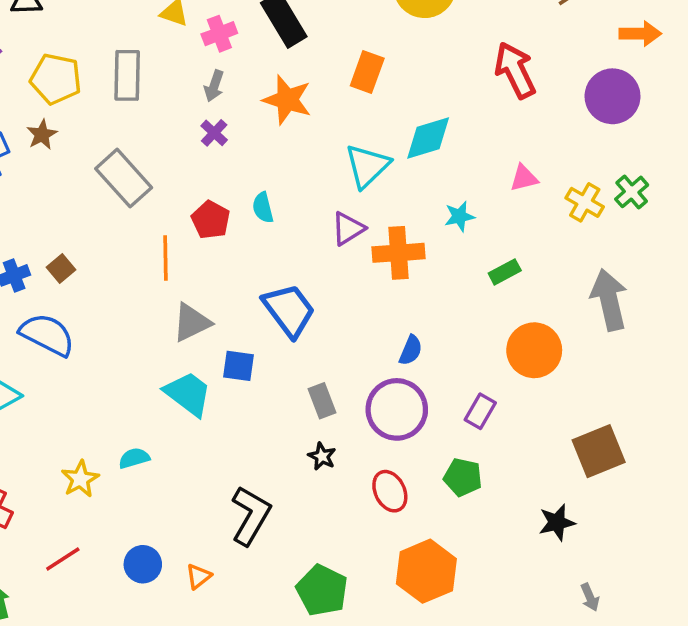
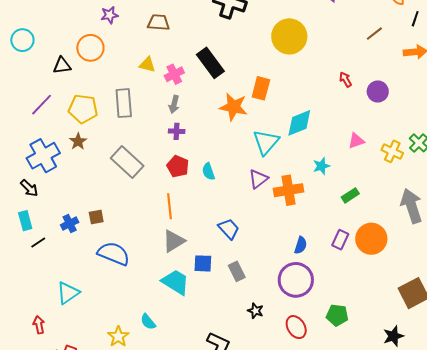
red arrow: (515, 70) -> (345, 79), size x0.5
purple circle: (613, 96) -> (378, 92), moved, size x0.7
orange star: (287, 100) -> (234, 107), moved
purple cross: (214, 133) -> (177, 131), turned -35
red pentagon: (211, 220) -> (178, 166), moved
orange line: (165, 258) -> (169, 206), moved
brown square: (61, 269) -> (96, 217), turned 35
blue trapezoid: (289, 310) -> (229, 229), size x0.7
blue semicircle: (47, 335) -> (114, 254), moved
gray rectangle: (322, 401) -> (237, 271), moved
purple rectangle: (480, 411) -> (340, 240), moved
cyan semicircle: (134, 458) -> (148, 322), turned -108

